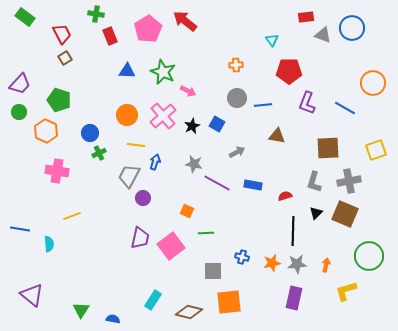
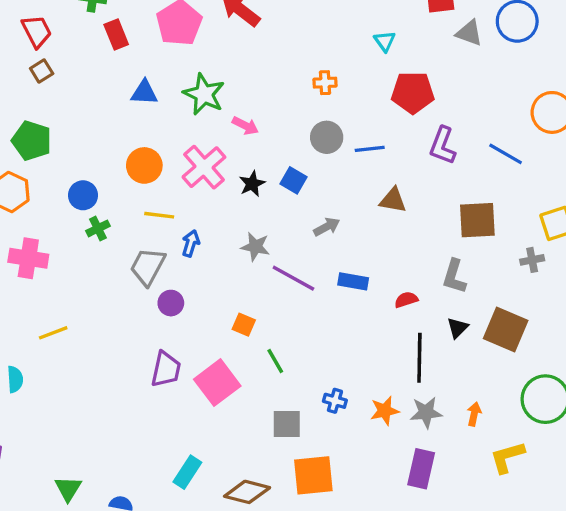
gray cross: (349, 181) -> (532, 260), moved, size x0.6
green line: (206, 233) -> (275, 361), turned 63

